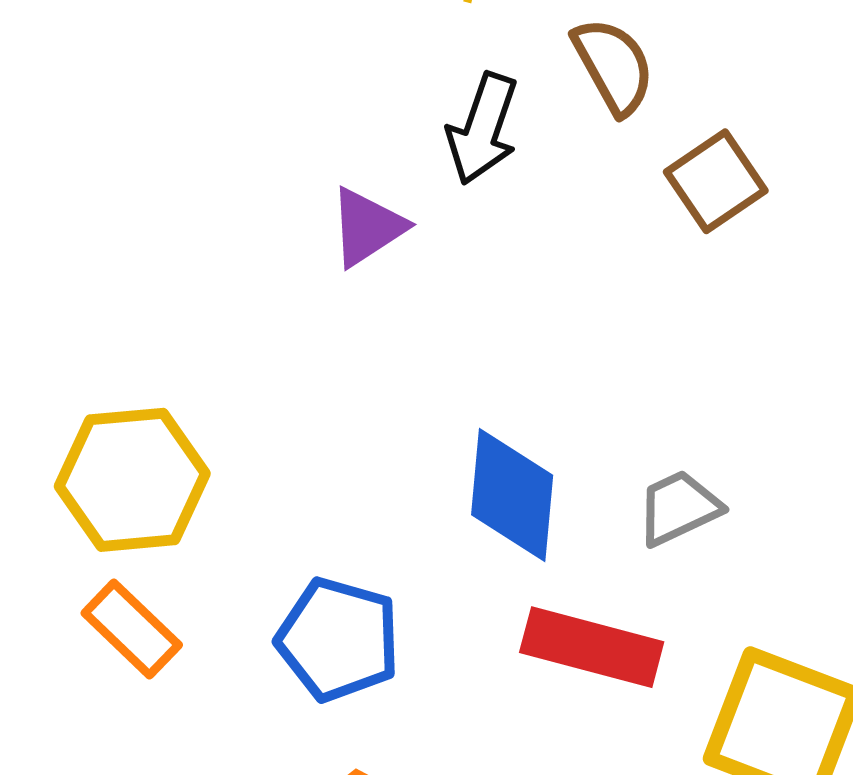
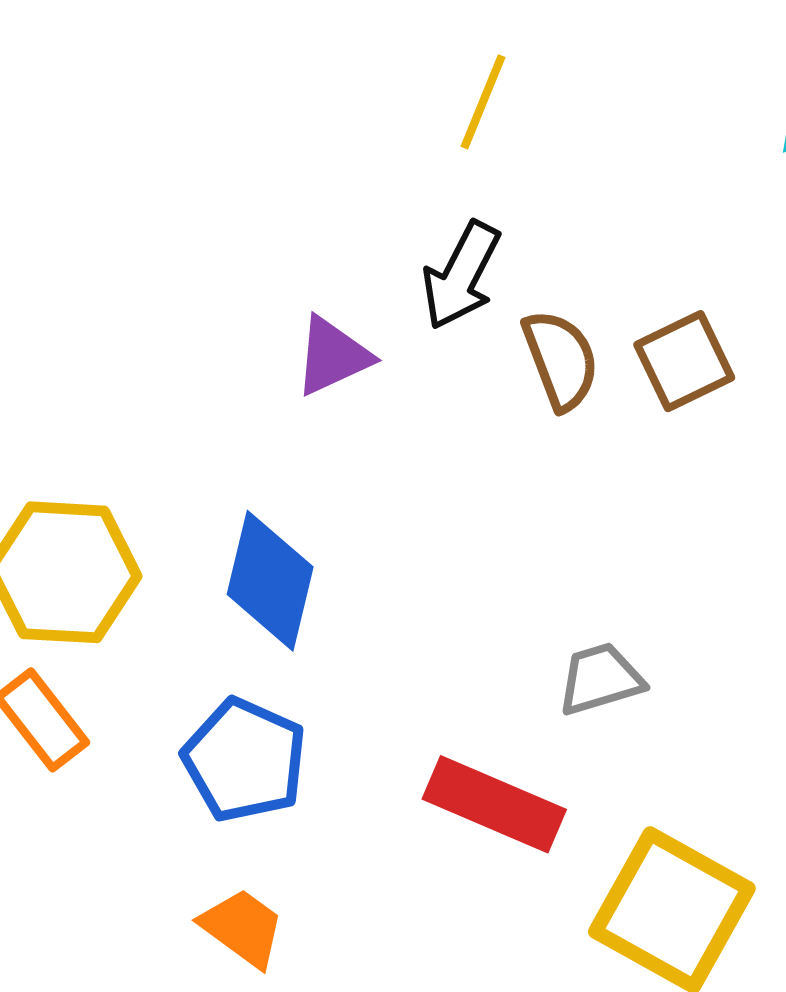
brown semicircle: (613, 66) -> (561, 360), moved
blue diamond: (512, 495) -> (270, 581), moved

